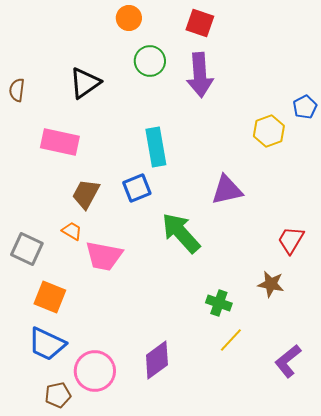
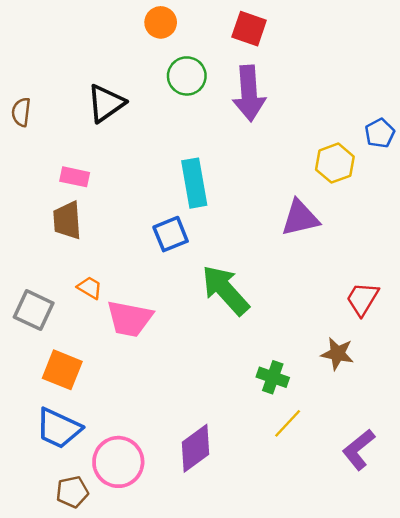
pink rectangle: (60, 142) -> (75, 177), size x0.6
purple triangle: (227, 190) -> (300, 218), moved
brown trapezoid: (86, 194) -> (67, 220), moved, turned -32

